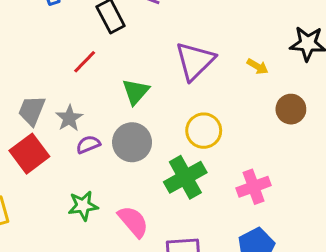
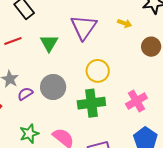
red line: (85, 62) -> (13, 41), turned 36
green triangle: (136, 92) -> (49, 43), moved
green cross: (185, 177) -> (91, 103), turned 32

